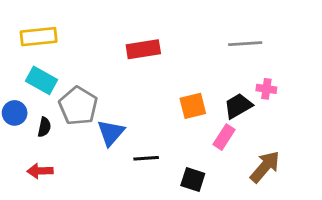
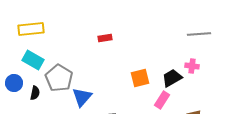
gray line: (245, 44) -> (199, 34), moved
red rectangle: (143, 49) -> (105, 38), size x0.6

